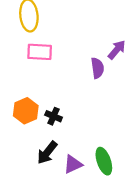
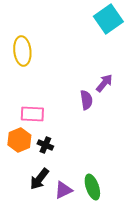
pink rectangle: (40, 52) -> (32, 114), moved

